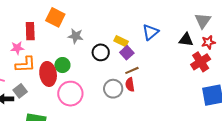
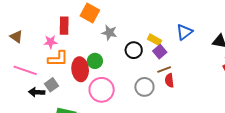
red semicircle: (130, 85) -> (169, 80), moved

